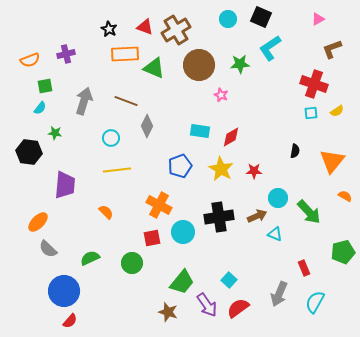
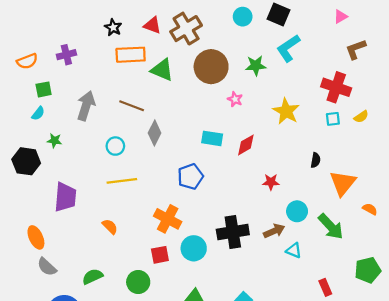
orange triangle: (332, 161) -> (343, 183), moved
yellow star: (221, 169) -> (286, 111), moved
orange ellipse: (38, 222) -> (36, 237), turned -70

